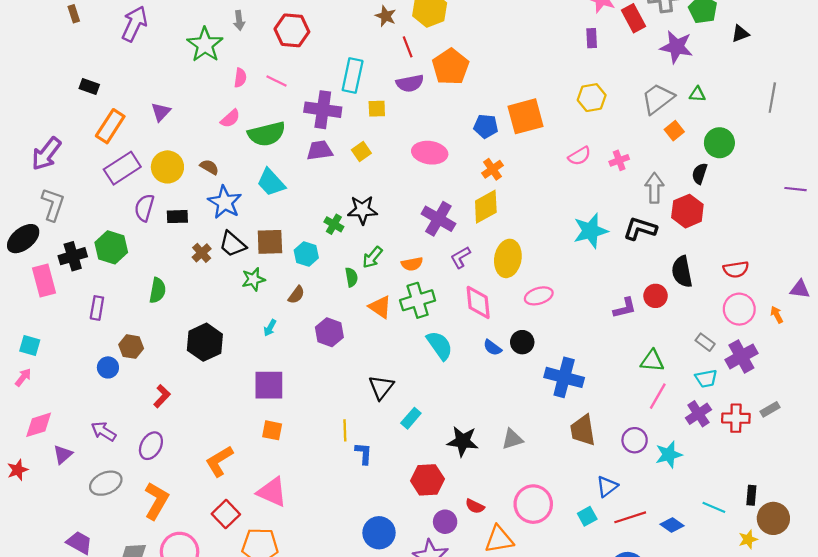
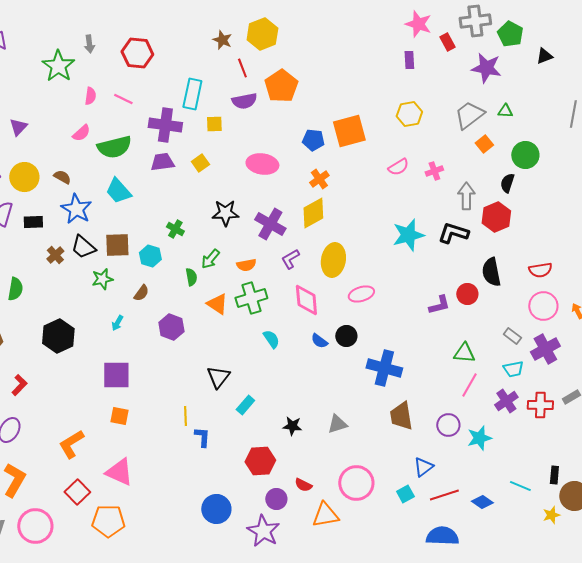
red rectangle: (633, 18) -> (447, 42), size x0.7
black star: (362, 210) -> (225, 213), moved
cyan semicircle: (440, 345) -> (271, 339), size x0.7
black star: (463, 441) -> (292, 426), size x0.7

